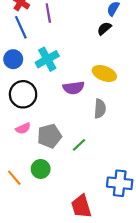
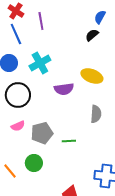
gray semicircle: (100, 109) -> (96, 114), moved
green line: (79, 145) -> (69, 141), turned 40

